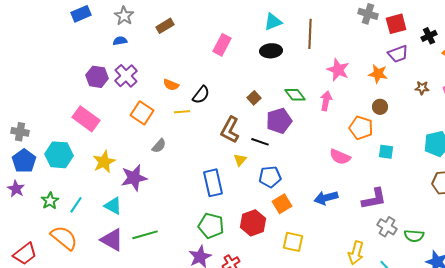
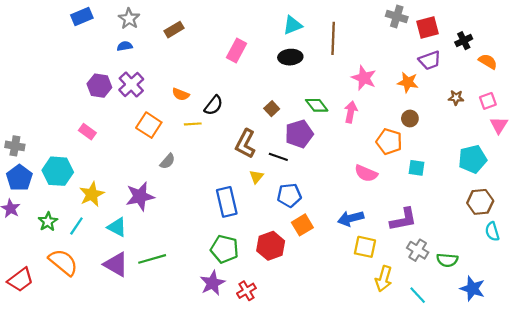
pink rectangle: (86, 119) -> (87, 132), size x0.6
yellow star: (104, 162) -> (92, 194), moved
yellow square: (293, 242) -> (365, 247), moved

